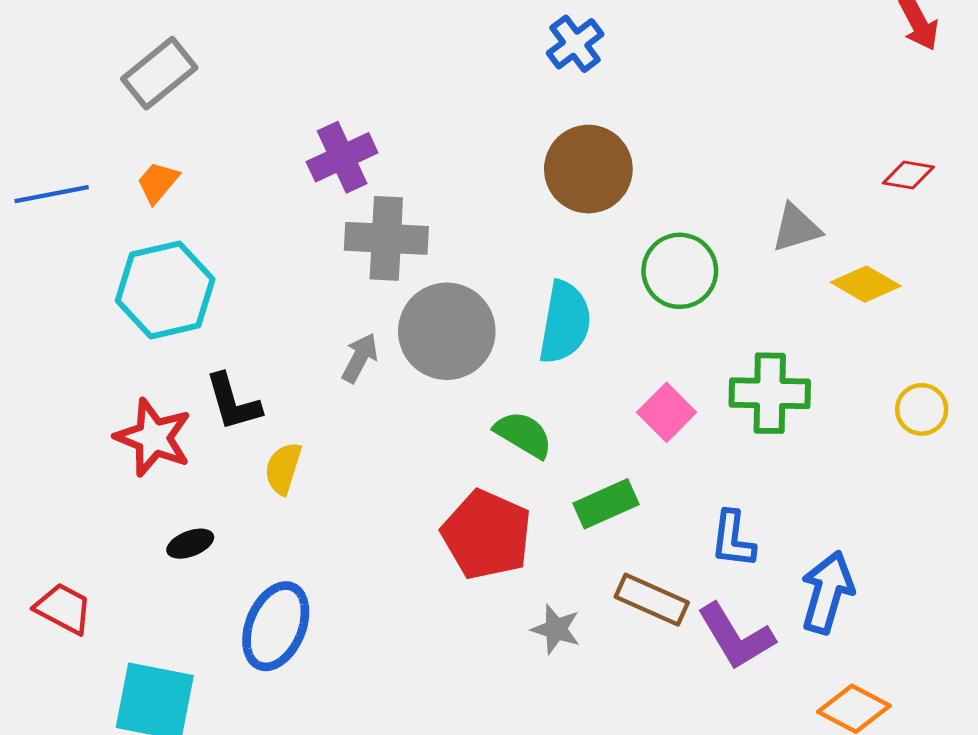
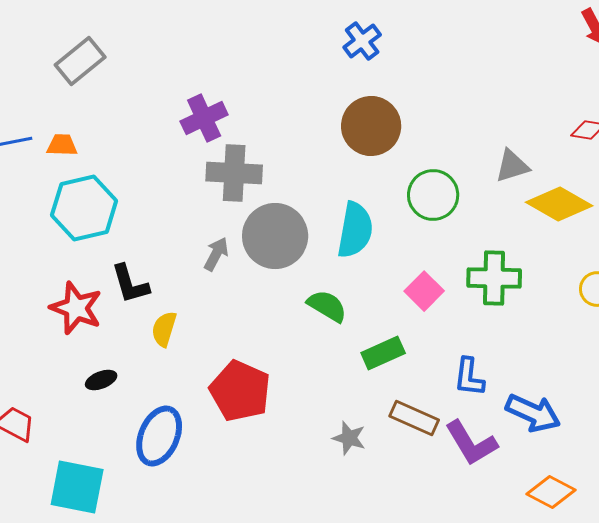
orange trapezoid: (158, 182) -> (62, 145), moved, turned 52
yellow diamond: (866, 284) -> (559, 204), size x1.4
red pentagon: (487, 535) -> (240, 391), moved
blue arrow: (827, 592) -> (533, 413), turned 98

